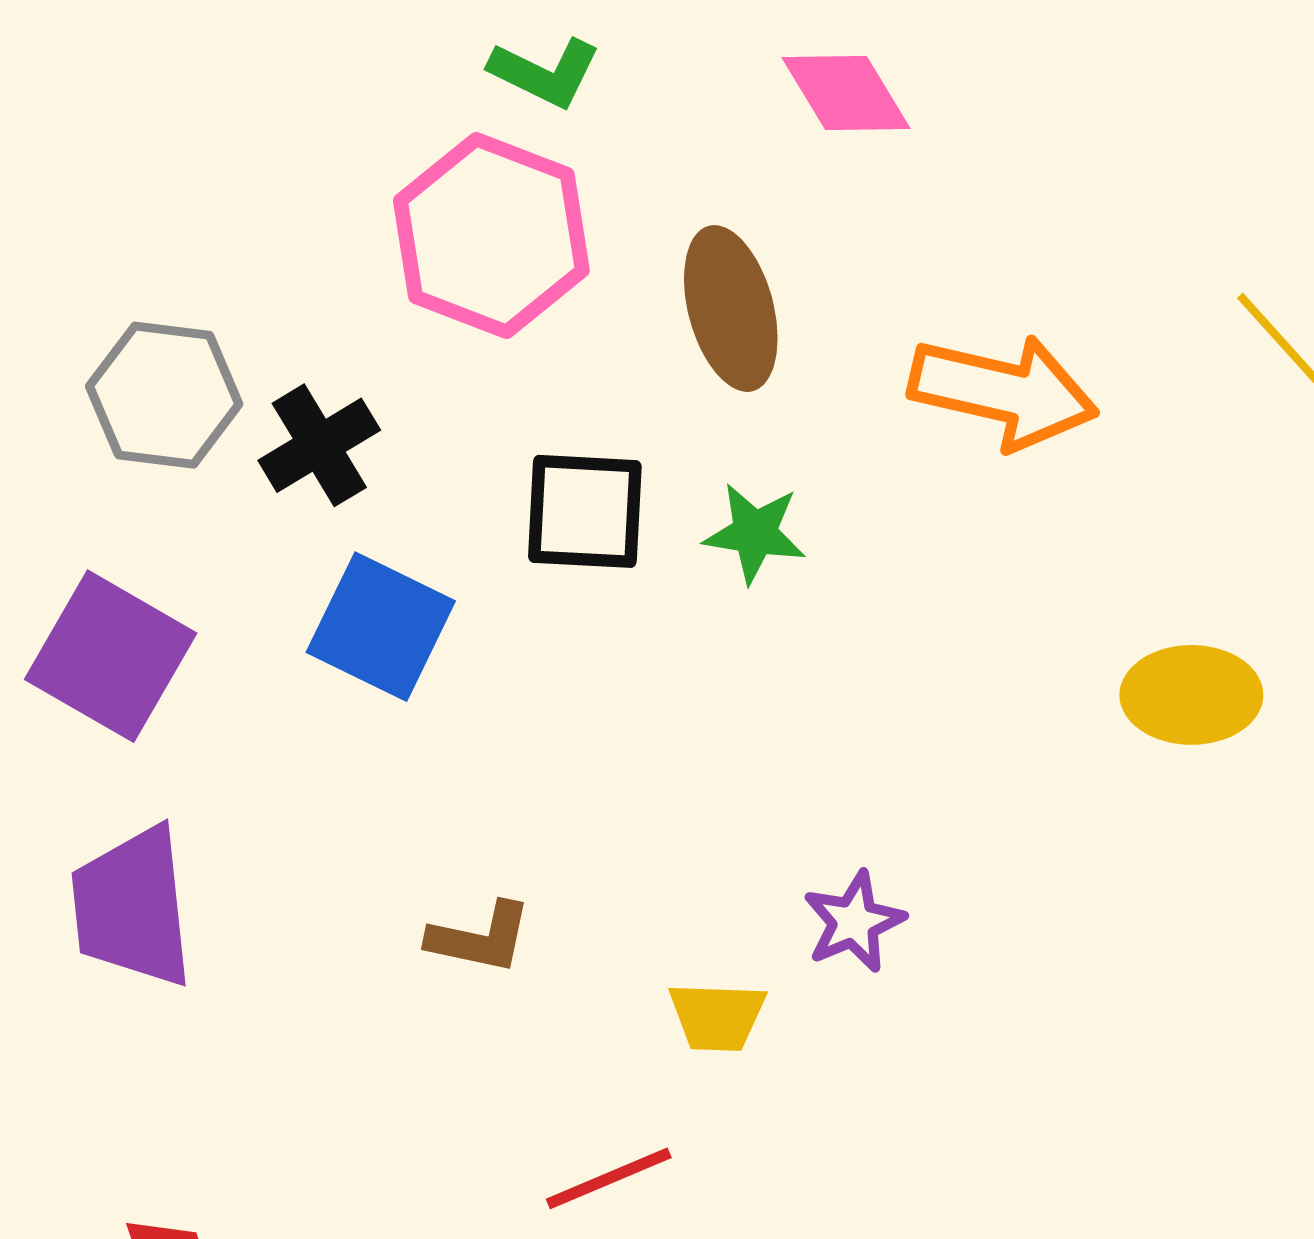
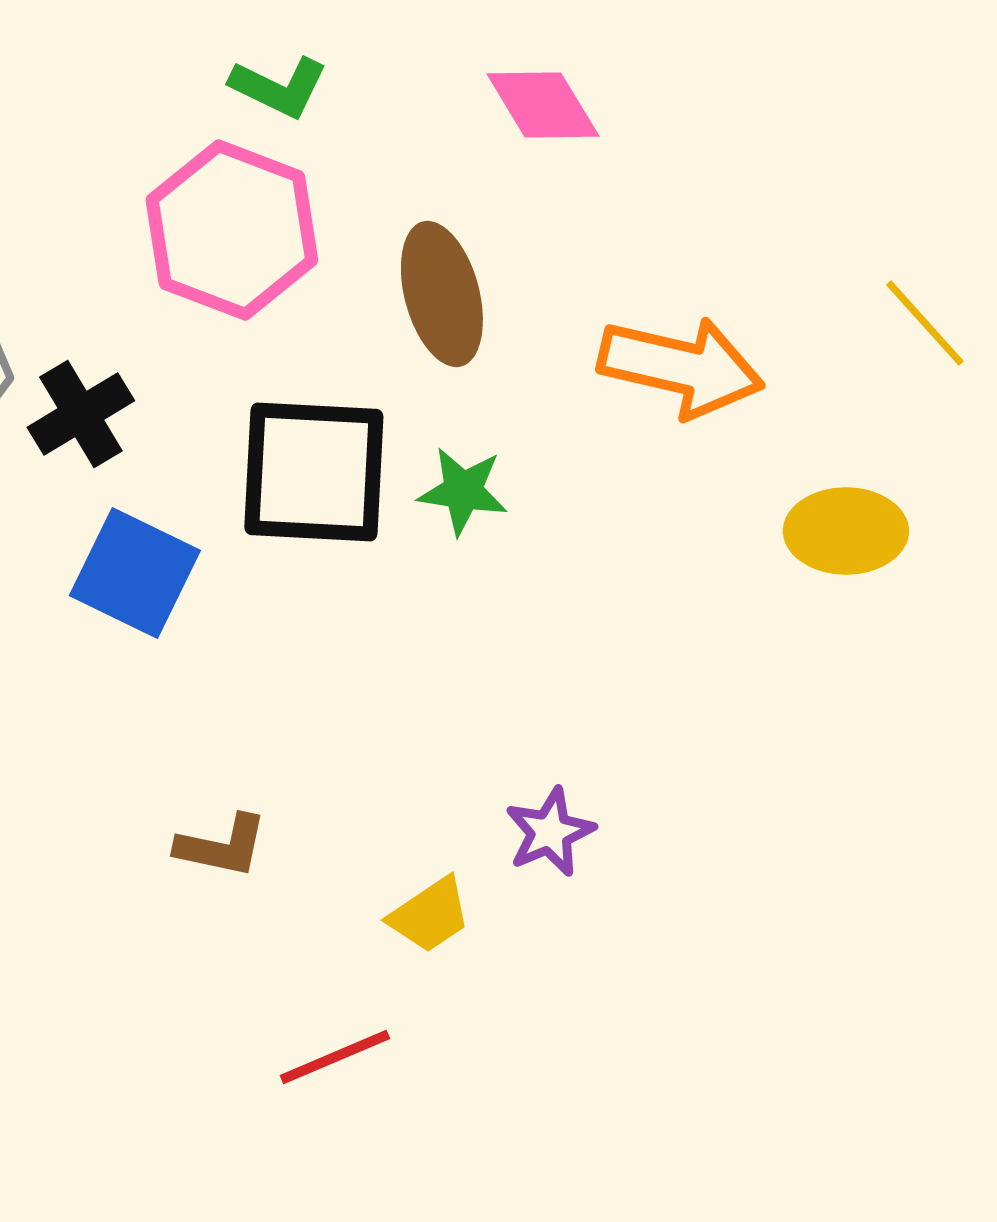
black square: (585, 511) -> (314, 472), size x1.4
yellow ellipse: (1191, 695) -> (846, 531), moved
yellow trapezoid: (717, 1016) -> (430, 915), turned -36

